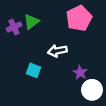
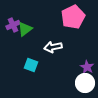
green triangle: (31, 22) -> (25, 29), moved
purple star: (80, 73) -> (87, 67), moved

